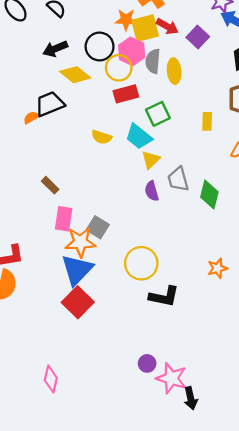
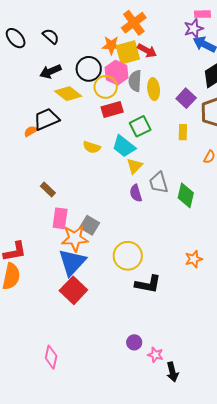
purple square: (198, 37) -> (186, 98), moved
pink star: (171, 378) -> (155, 355), size x0.6

